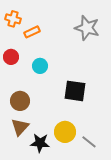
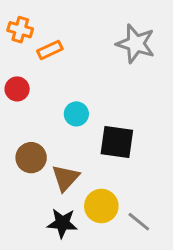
cyan circle: (40, 66) -> (76, 114), moved
brown triangle: (20, 127) -> (65, 178), moved

